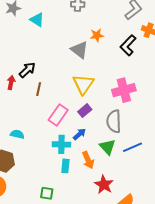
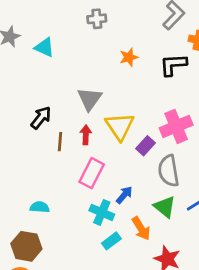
black L-shape: (128, 45) -> (173, 65), turned 50
gray triangle: (79, 50) -> (90, 99), moved, turned 36
red arrow: (11, 82) -> (86, 135), moved
purple rectangle: (85, 111) -> (145, 146), moved
cyan cross: (61, 144) -> (102, 212), turned 30
cyan rectangle: (65, 166) -> (111, 241), turned 56

